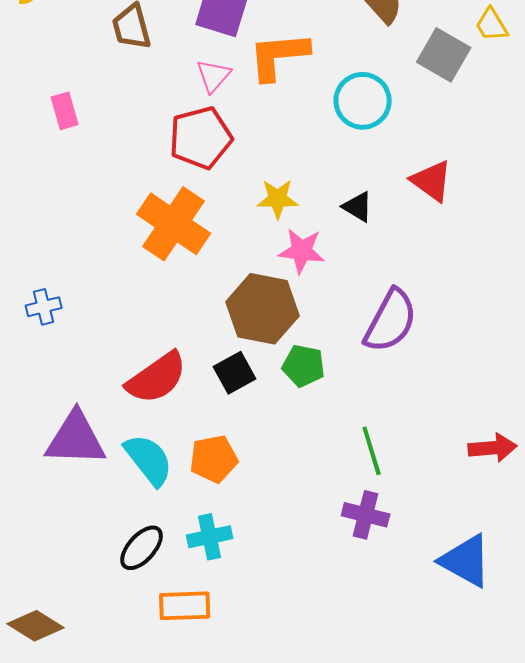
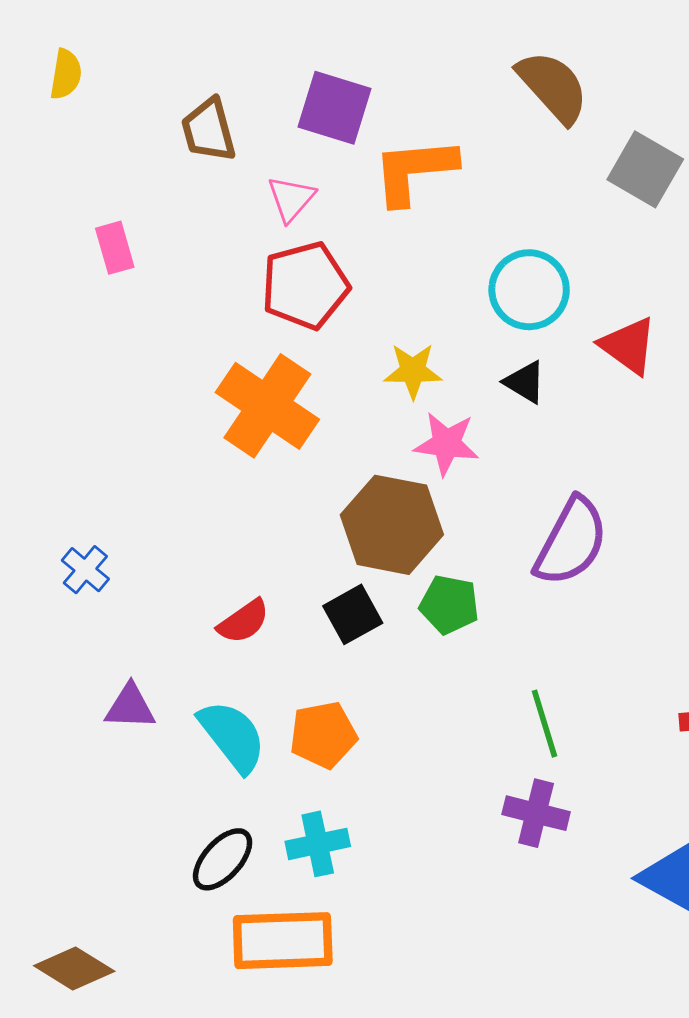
pink triangle: (214, 76) -> (291, 199), moved
cyan circle: (363, 101) -> (529, 290), moved
blue cross: (44, 307) -> (85, 570), moved, turned -36
red semicircle: (157, 378) -> (244, 621), size x0.6
purple triangle: (76, 439) -> (130, 707), size x0.6
orange rectangle: (185, 606) -> (283, 941), size x1.4

